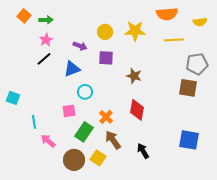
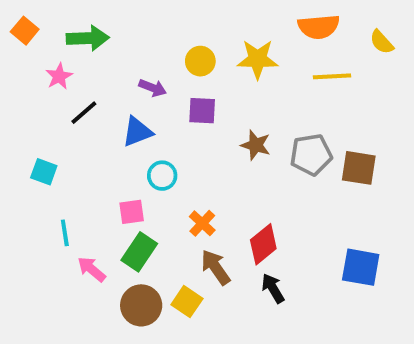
orange square: (24, 16) -> (25, 31), moved
green arrow: (46, 20) -> (88, 38), size x1.5
yellow semicircle: (200, 22) -> (382, 42), turned 56
pink star: (46, 40) -> (59, 76), moved
gray pentagon: (197, 64) -> (311, 155), moved
cyan square: (13, 98) -> (44, 172), moved
red diamond: (137, 110) -> (263, 244), moved, turned 40
green rectangle: (84, 132) -> (139, 252), moved

